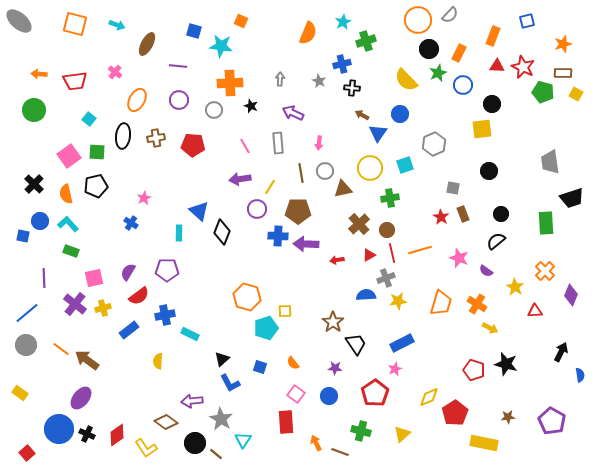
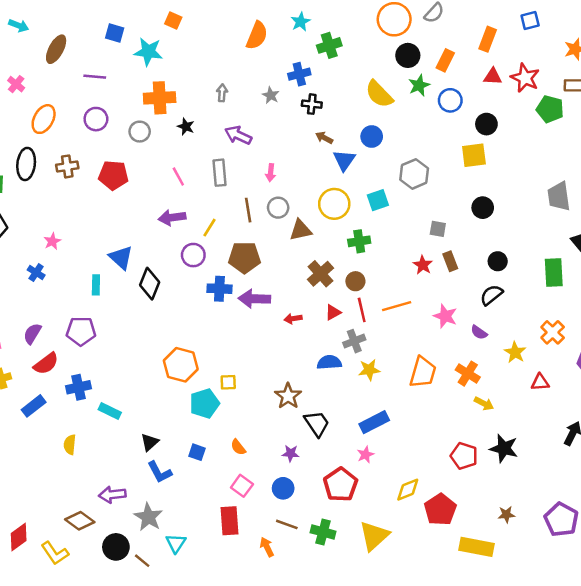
yellow triangle: (402, 434) -> (374, 536), size x1.5
brown line: (340, 452) -> (287, 524), moved

